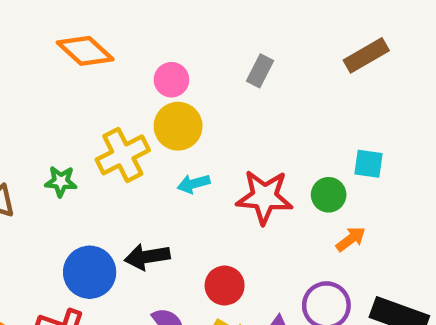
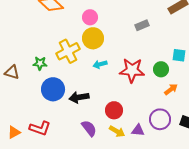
gray rectangle: (260, 71) -> (142, 25), moved, turned 40
blue circle: (90, 272) -> (53, 89), moved

